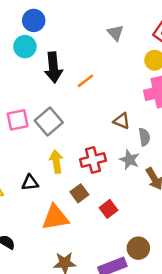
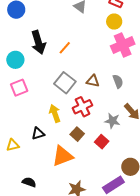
cyan circle: (25, 47) -> (15, 60), moved
gray square: (49, 121) -> (65, 83), moved
brown triangle: (122, 121) -> (93, 81), moved
gray star: (129, 160) -> (112, 121), moved

